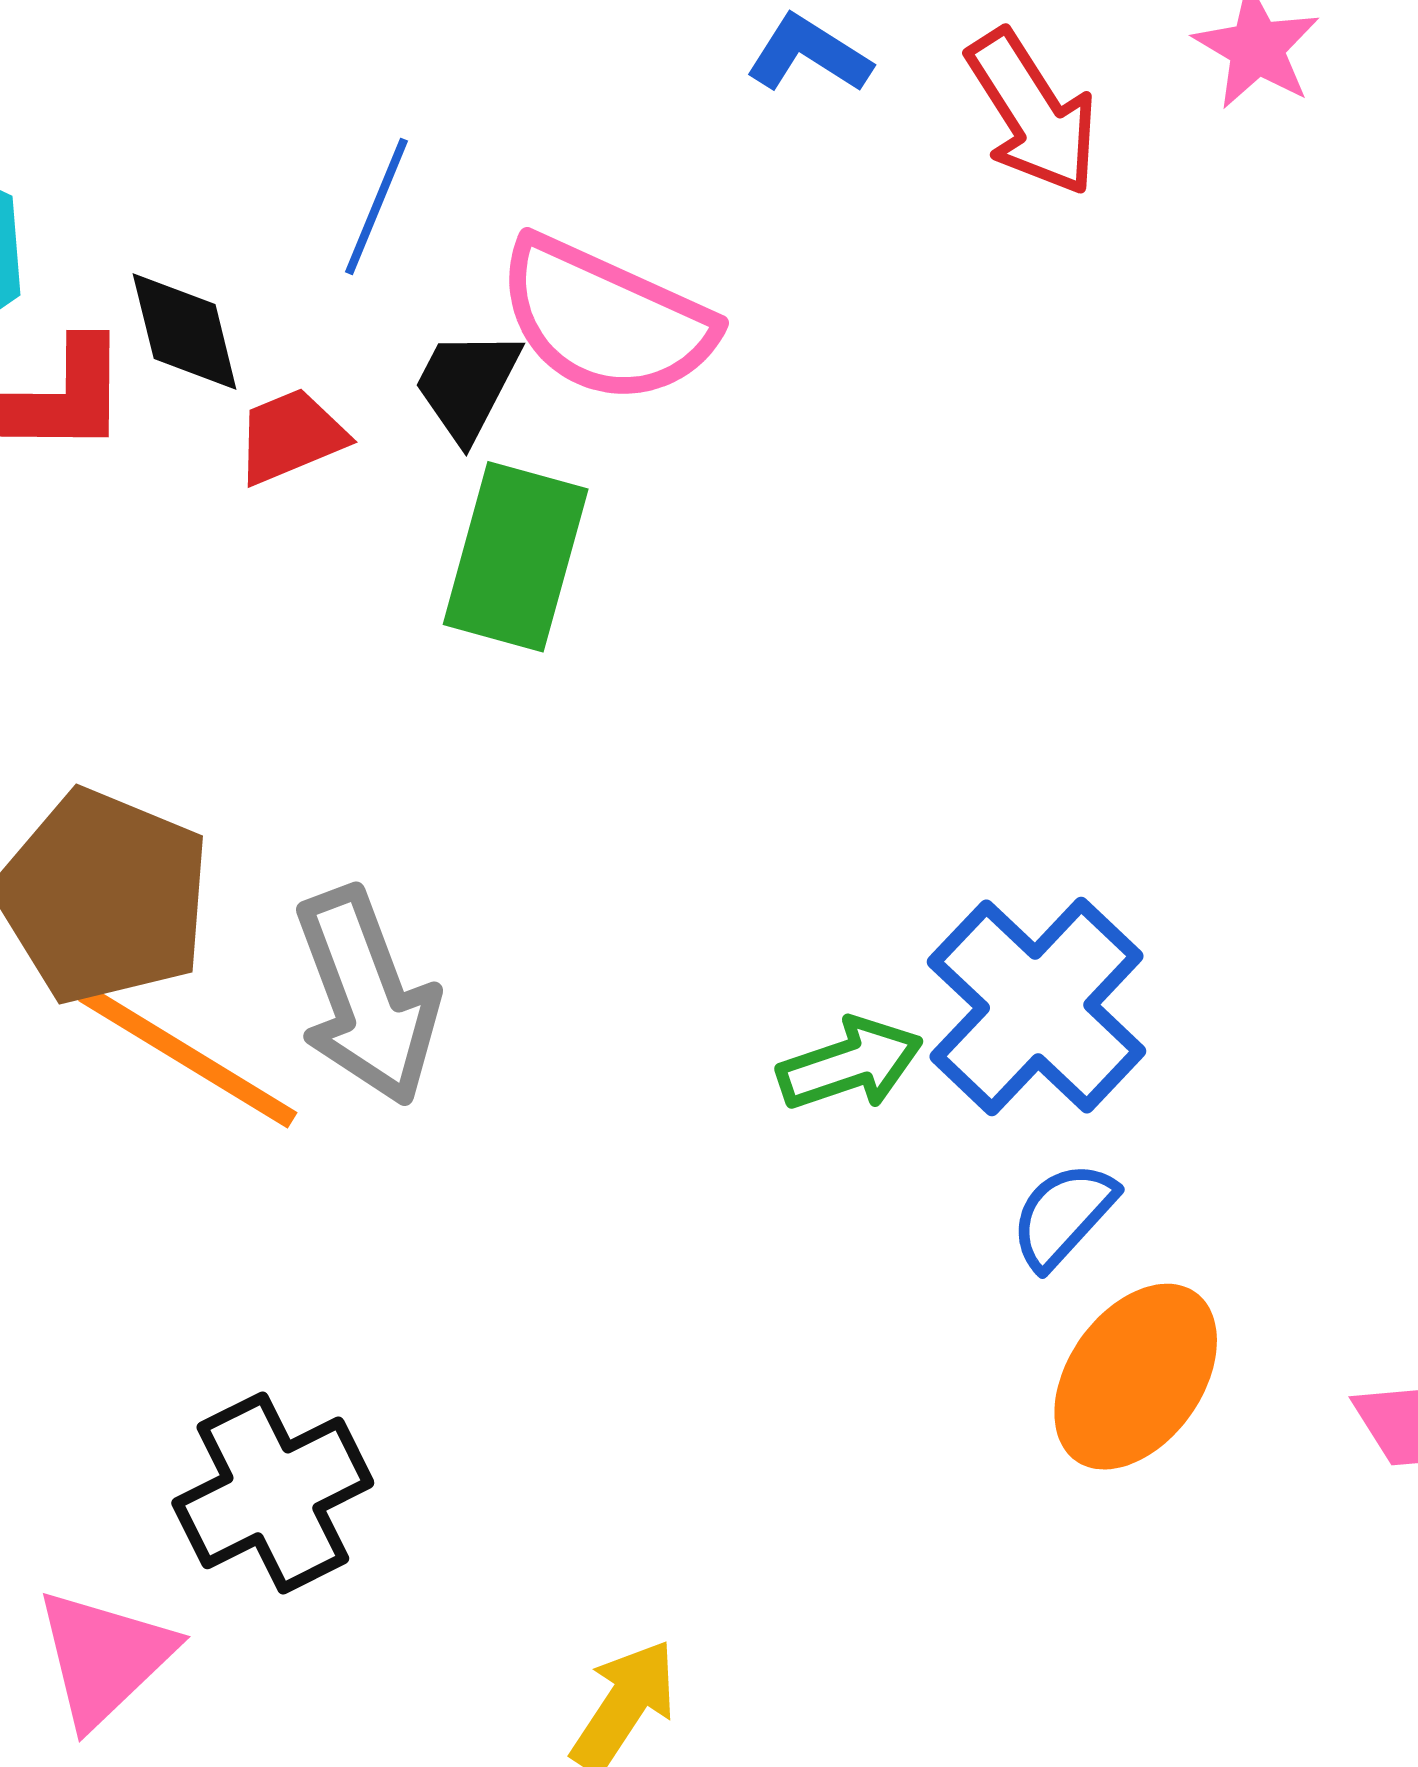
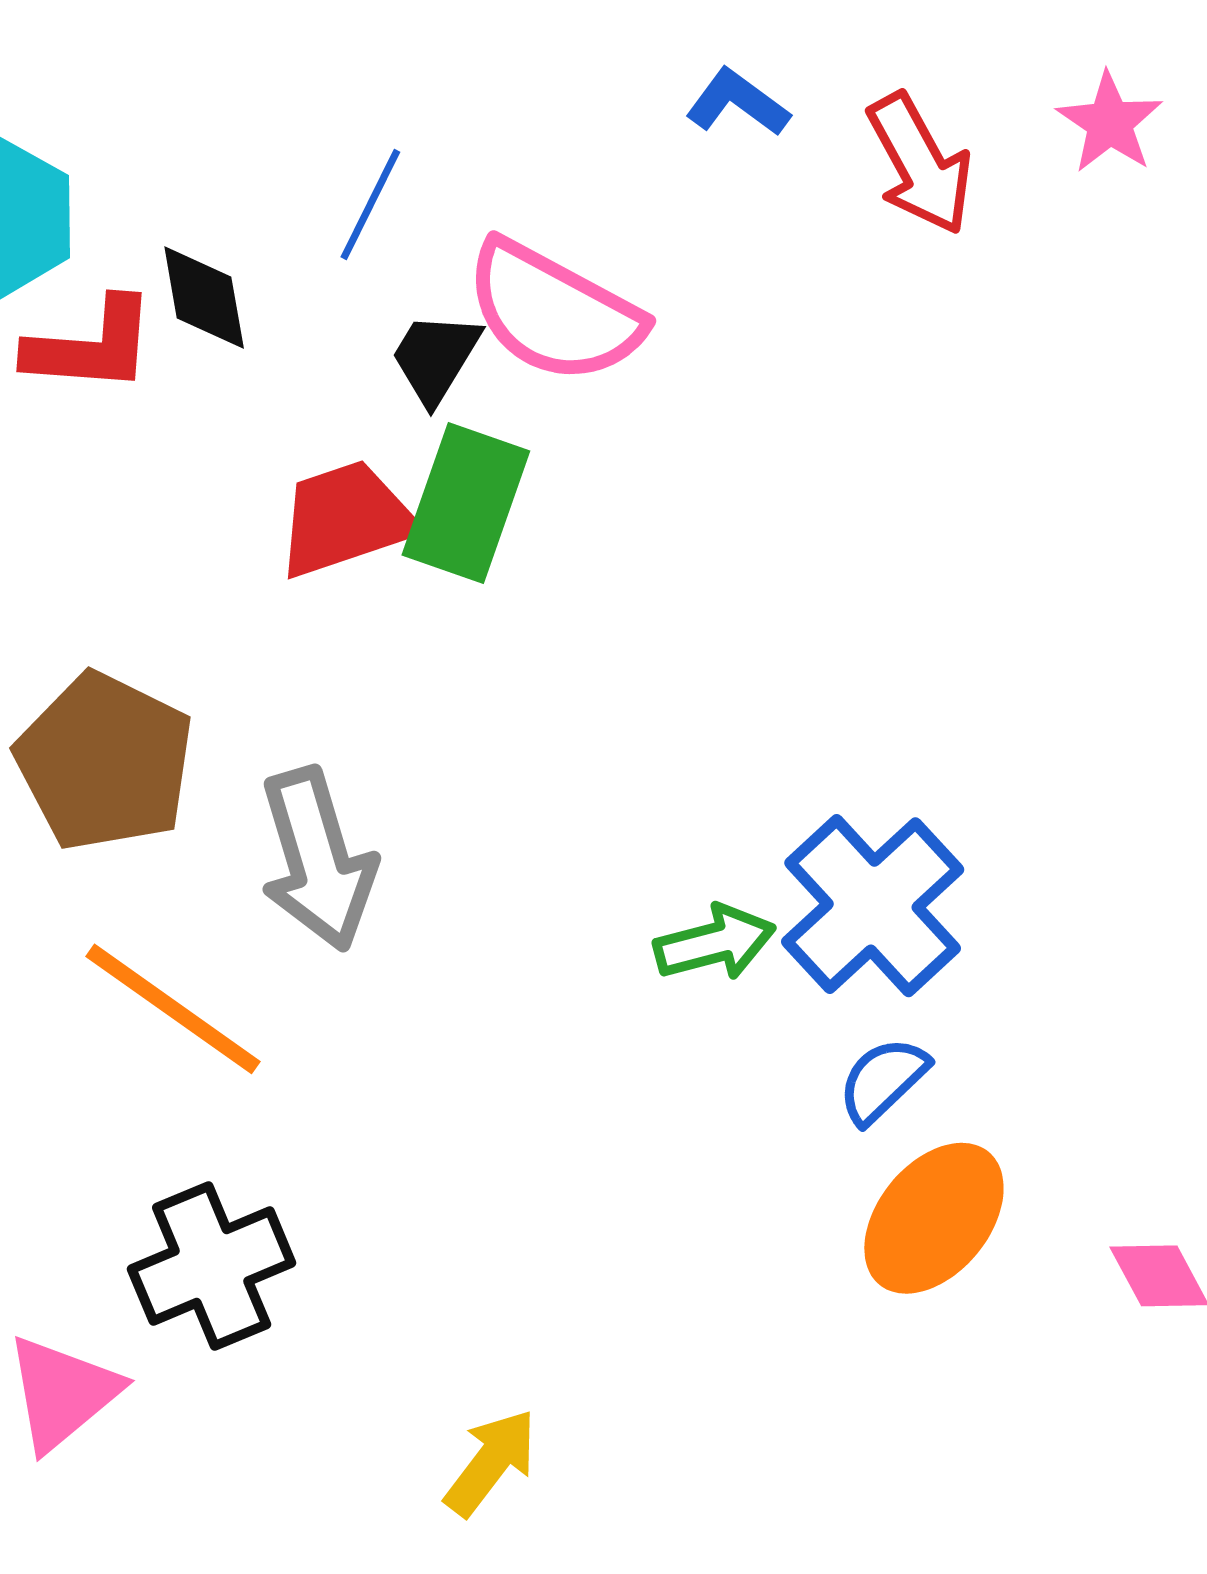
red trapezoid: (291, 436) -> (346, 519), moved, size x1.5
orange line: (188, 1057) -> (173, 1009), moved

